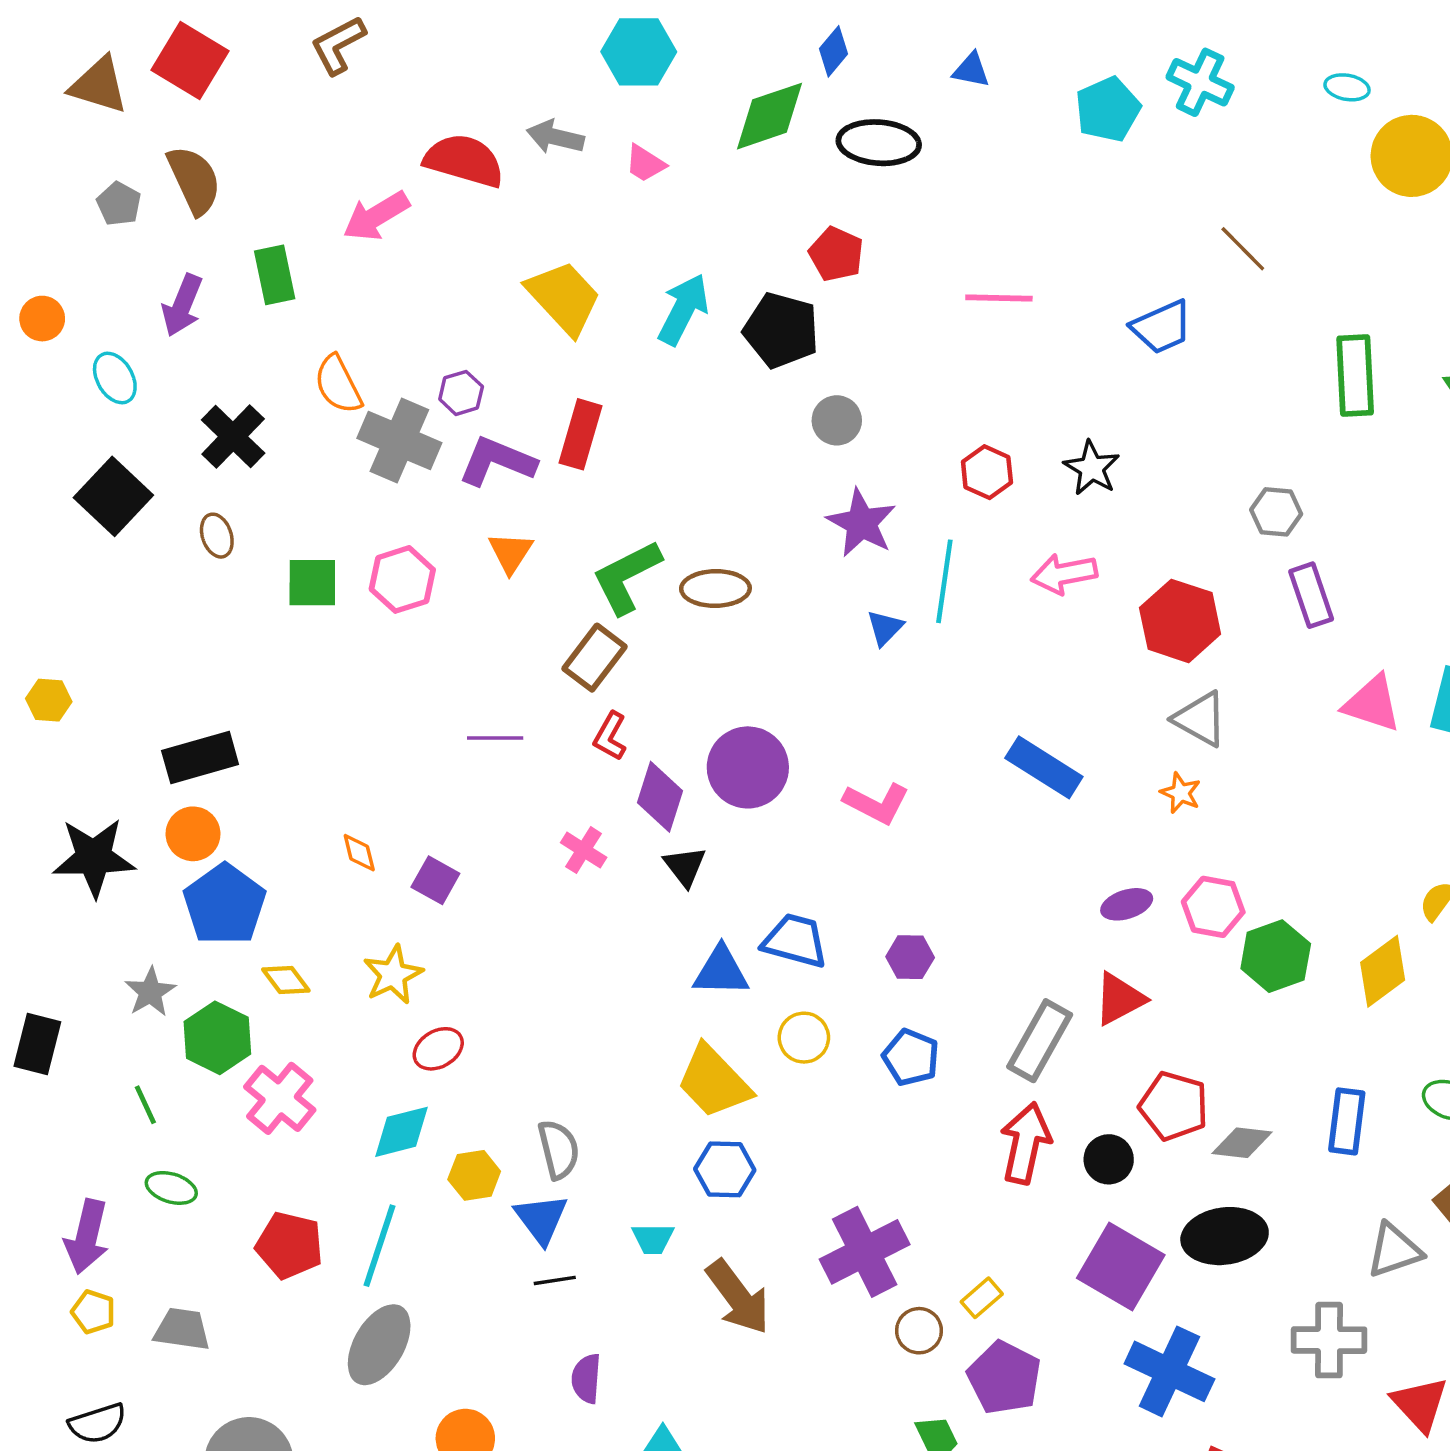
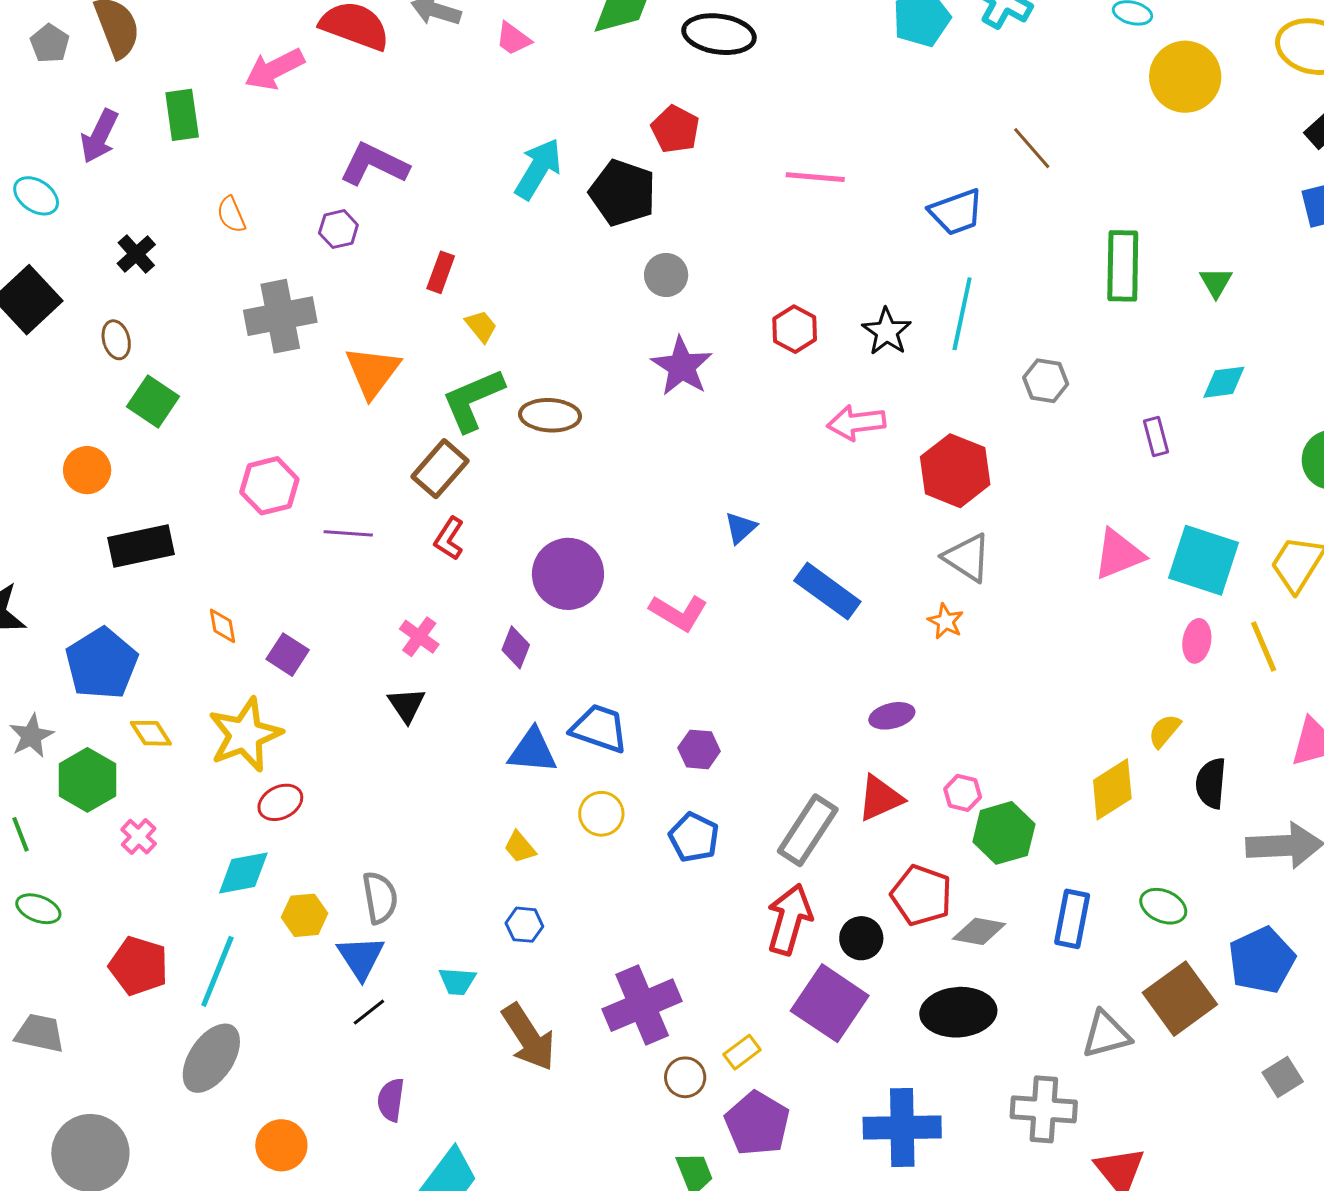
yellow trapezoid: (564, 298) -> (481, 326), moved, size x0.5
cyan ellipse: (115, 378) -> (36, 196), turned -30
orange semicircle: (338, 384) -> (231, 215), size x0.7
red rectangle: (580, 434) -> (441, 272), size x0.7
black cross: (233, 437) -> (136, 254), size x0.7
gray cross: (399, 441) -> (280, 316), moved, turned -38
purple L-shape: (497, 461) -> (374, 164), moved
orange triangle: (511, 553) -> (373, 372), size x1.4
pink hexagon: (402, 579) -> (269, 486), moved
cyan line: (944, 581) -> (962, 314), moved
green square: (312, 583) -> (153, 402), moved, turned 30
purple rectangle: (1311, 595) -> (1156, 437), moved, size x0.7
blue triangle: (885, 628) -> (741, 528), moved
pink triangle: (1372, 704) -> (1119, 554), turned -44
black rectangle: (200, 758) -> (141, 546), moved
purple diamond: (660, 797) -> (516, 647), moved, size x0.7
orange circle: (193, 834) -> (87, 470), moved
black triangle: (685, 866) -> (406, 705), moved
pink hexagon: (1213, 907) -> (963, 793), moved, size x0.7
green hexagon: (1276, 956) -> (1004, 833), moved
yellow star: (393, 975) -> (245, 735), size x1.4
yellow trapezoid: (714, 1082) -> (520, 847), size x0.5
pink cross: (280, 1098) -> (139, 837), size x0.6
blue hexagon: (725, 1169) -> (524, 925), size x0.7
purple square: (1121, 1266) -> (830, 1003), moved
black line: (555, 1280) -> (369, 1012), turned -33
blue cross: (1169, 1371) -> (902, 1128), turned -30

